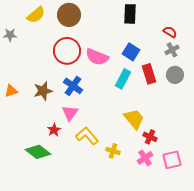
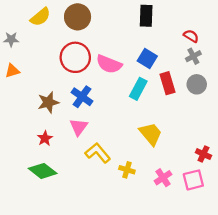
orange triangle: (11, 91) -> (12, 71), moved
red star: (54, 130) -> (45, 138), moved
red cross: (150, 137) -> (203, 154), moved

